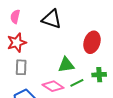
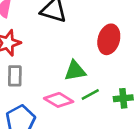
green cross: (99, 75) -> (123, 98), moved

